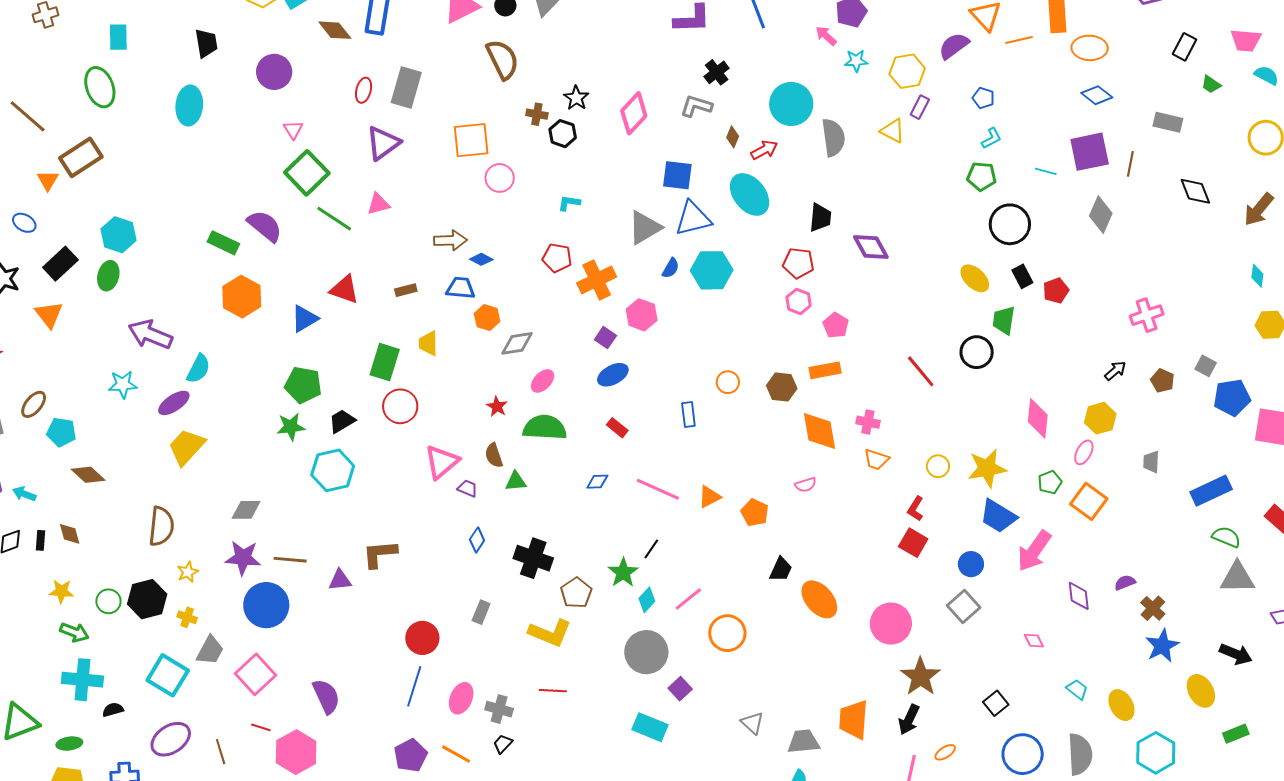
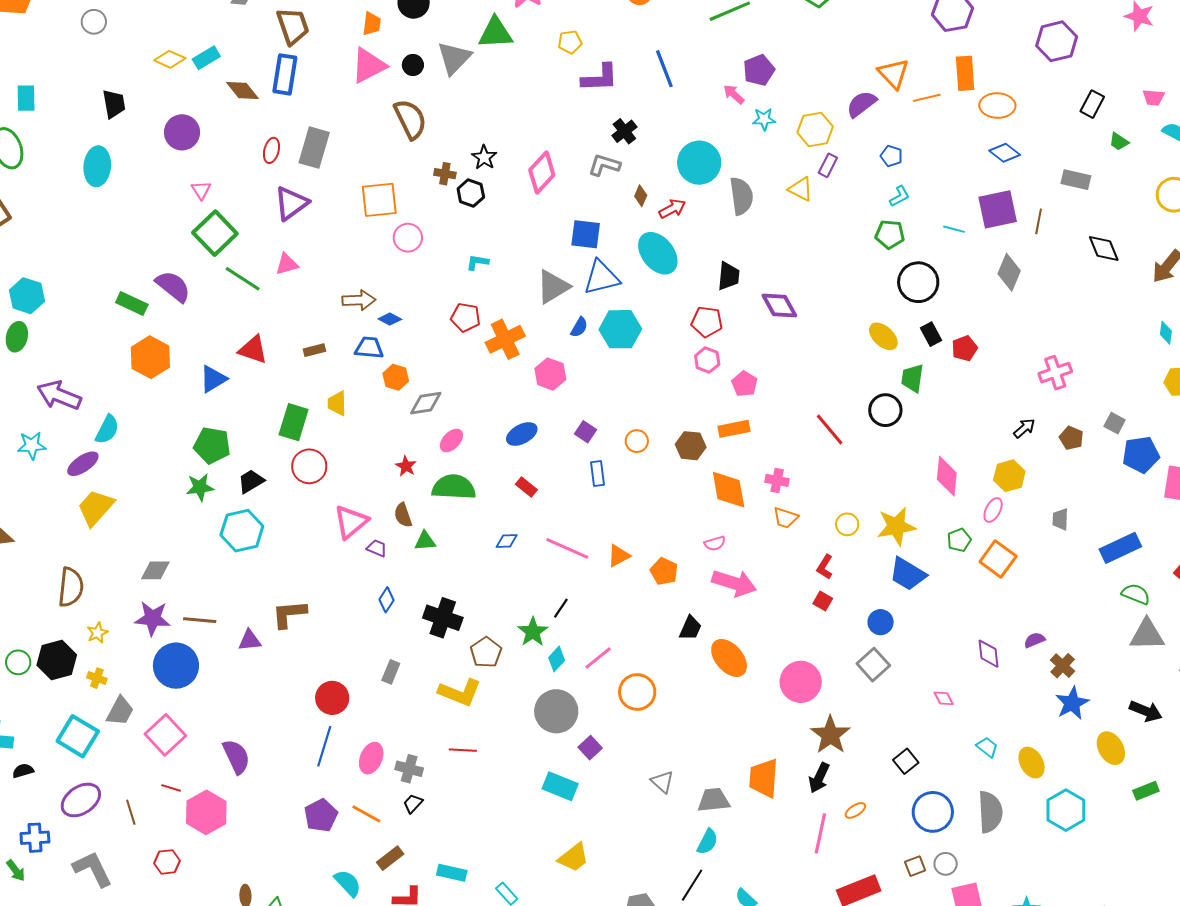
pink trapezoid: (1246, 40) -> (1153, 97), size x0.7
purple square: (605, 338) -> (586, 432), moved
red square: (913, 543) -> (823, 601), size x0.7
pink arrow: (1034, 551) -> (734, 583), moved, turned -108

